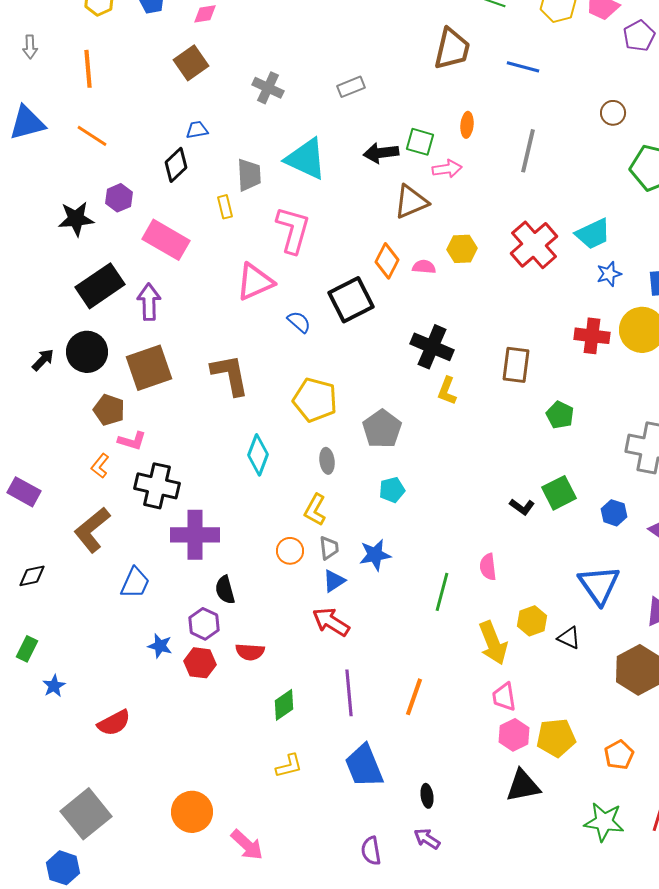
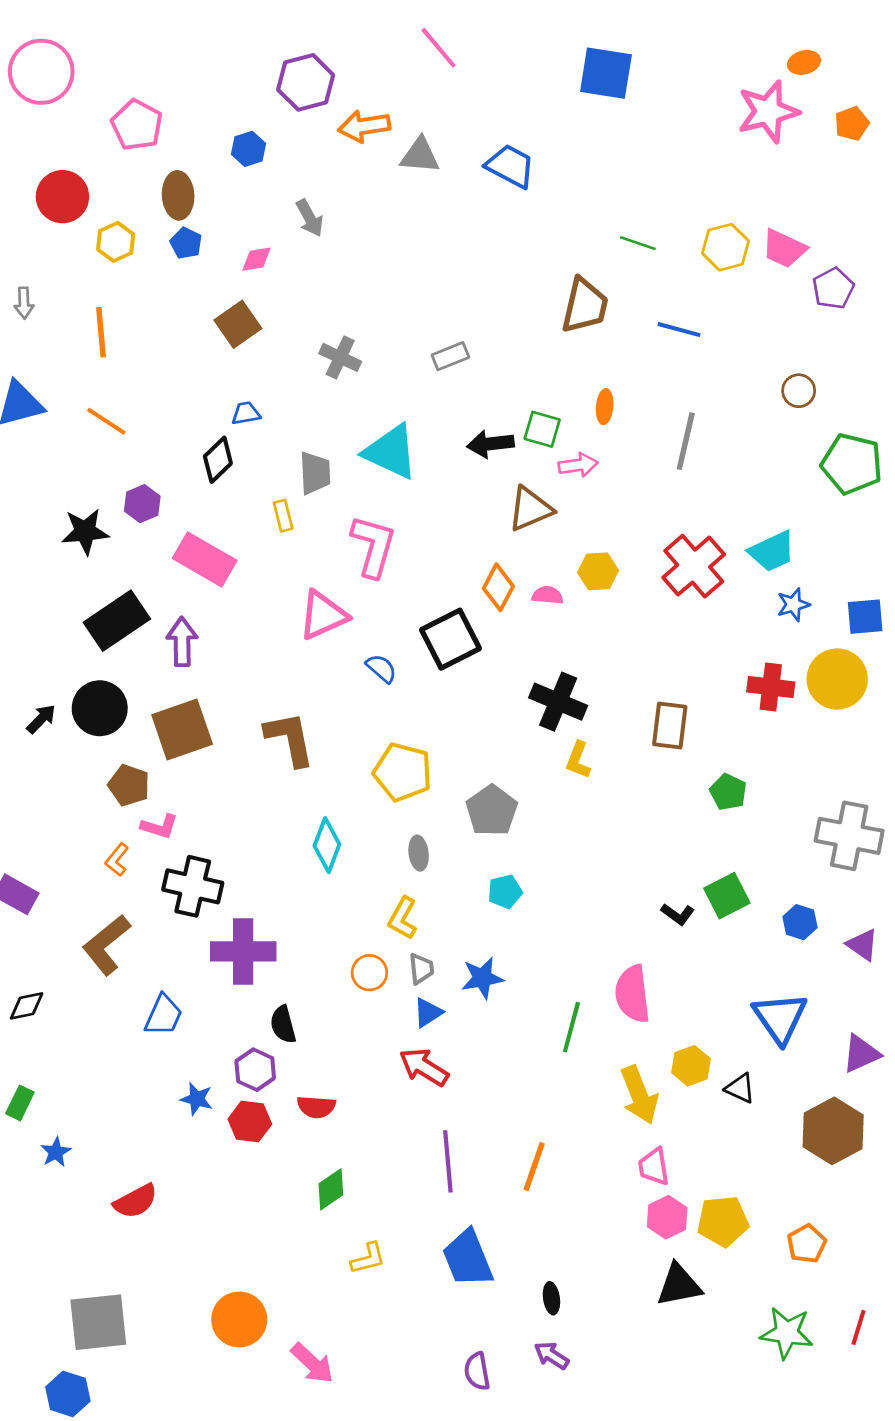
pink semicircle: (488, 567) -> (633, 994), size x1.6
green diamond: (284, 705) -> (331, 1189), moved
gray square: (86, 814) -> (98, 1322), turned 33

